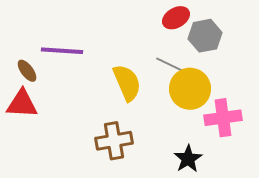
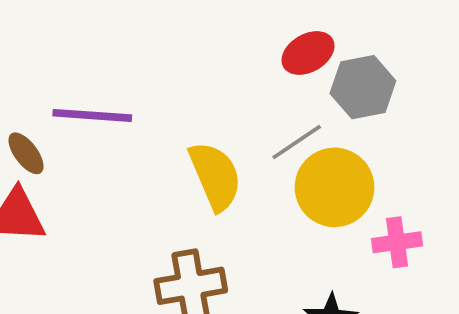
gray line: (170, 65) -> (297, 142), turned -60
pink cross: (223, 118) -> (397, 242), size x0.7

